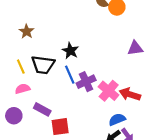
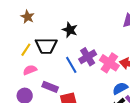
yellow line: (21, 67) -> (26, 50), turned 64
blue line: (70, 75) -> (71, 65), moved

